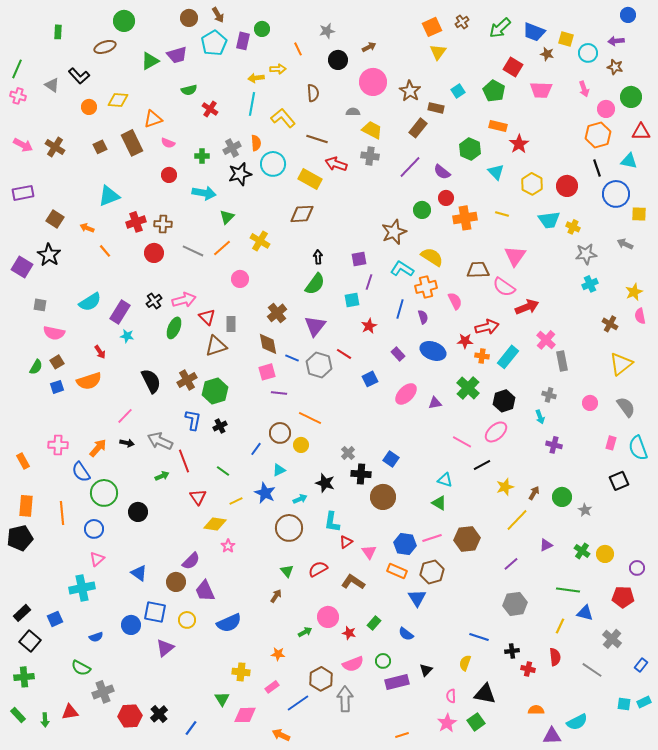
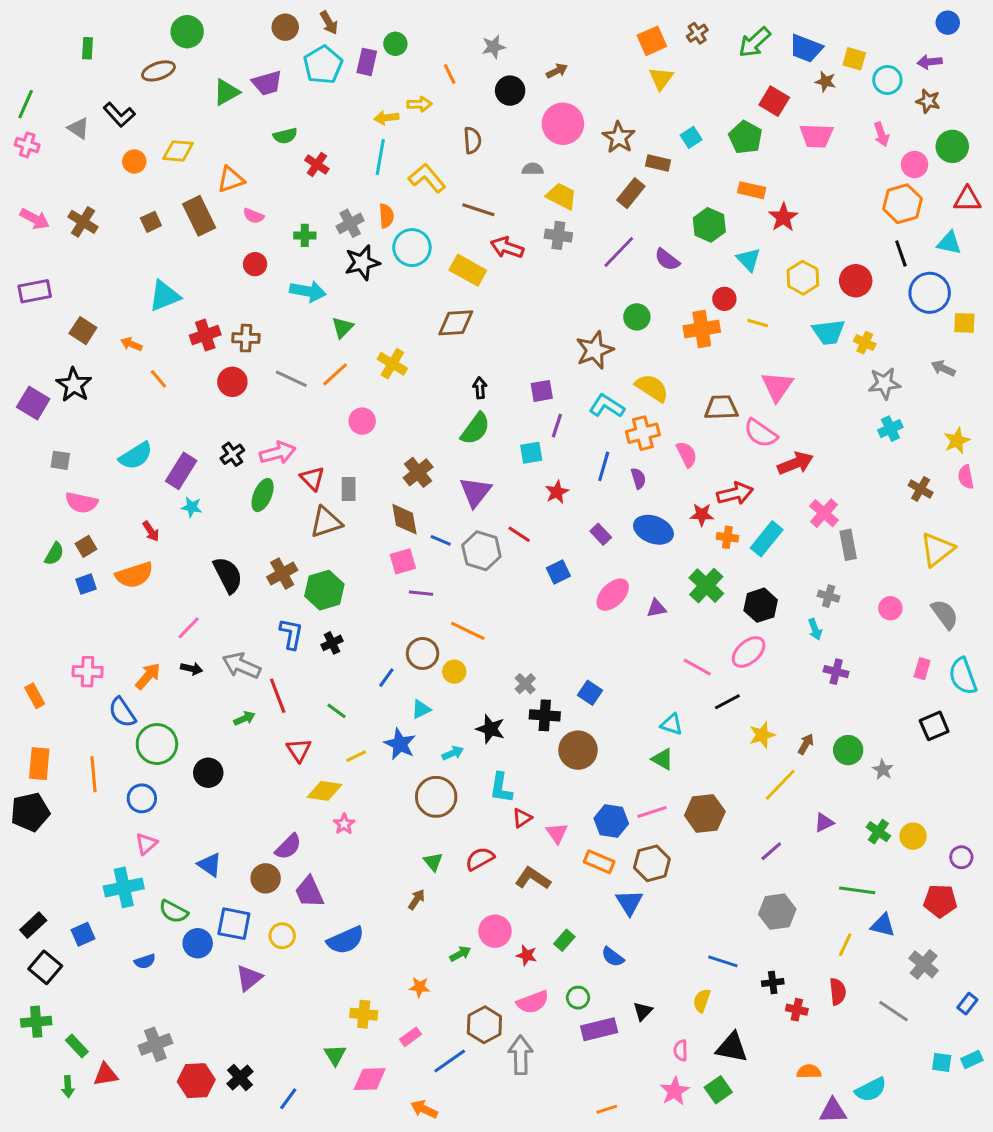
red circle: (446, 198) -> (724, 299), moved
green semicircle: (81, 668) -> (174, 912), moved
green rectangle: (18, 715) -> (77, 1046), moved

